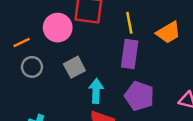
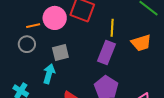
orange line: (22, 43) -> (33, 26), moved
cyan arrow: (96, 91) -> (49, 74), moved

